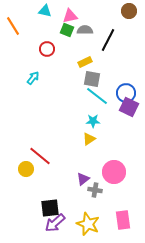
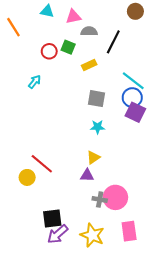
green square: (67, 30) -> (68, 47), moved
gray square: (92, 79) -> (96, 99), moved
cyan line: (97, 96) -> (133, 81), moved
yellow triangle: (89, 139) -> (93, 157), moved
pink circle: (114, 172) -> (115, 197), moved
purple triangle: (83, 179) -> (87, 175), moved, turned 40

